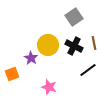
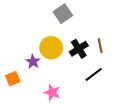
gray square: (74, 17) -> (63, 14), moved
black cross: (74, 46) -> (79, 49), turned 30

